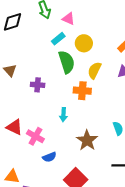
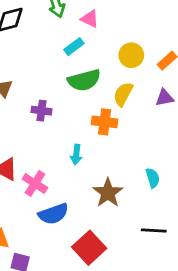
yellow circle: (84, 43) -> (131, 55), moved
green semicircle: (67, 62) -> (84, 80), turned 90
blue semicircle: (49, 157) -> (53, 214), size x1.5

